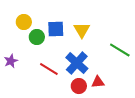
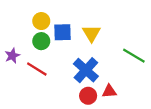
yellow circle: (24, 22) -> (41, 21), moved
purple star: (11, 61) -> (12, 56), moved
red line: (49, 69) -> (37, 69), moved

